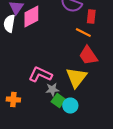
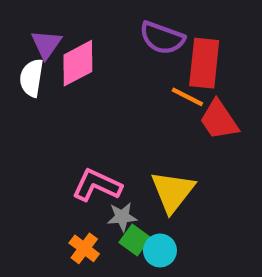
red rectangle: (91, 16) -> (204, 63), size x1.6
red trapezoid: (88, 56) -> (219, 120), moved
orange cross: (13, 100) -> (84, 248), moved, turned 32

